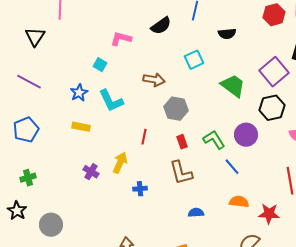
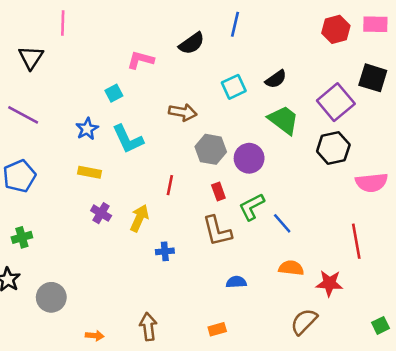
black semicircle: (227, 34) -> (276, 79), moved, turned -30
cyan square: (100, 65) -> (114, 93), turned 32
purple circle: (246, 135) -> (249, 158), moved
green L-shape: (214, 140) -> (252, 207), moved, turned -85
purple cross: (91, 172) -> (101, 213), moved

